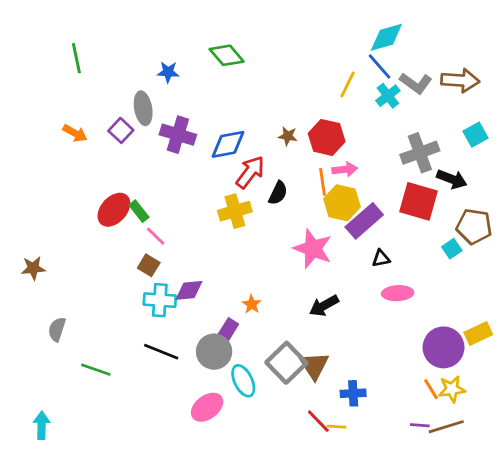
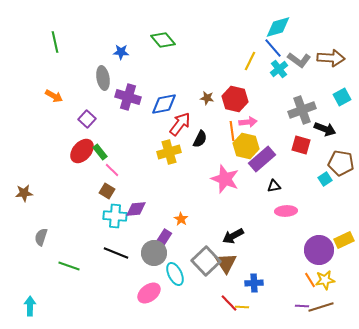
purple square: (121, 130) -> (87, 119), moved
red square: (418, 201) -> (301, 145), size x0.7
black arrow: (324, 306) -> (233, 236), moved

